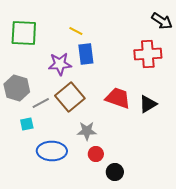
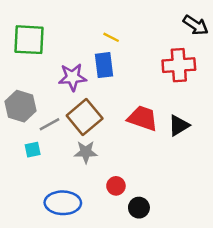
yellow line: (76, 31) -> (111, 37), moved
gray star: (87, 131) -> (86, 152), moved
blue ellipse: (52, 151) -> (63, 203), moved

